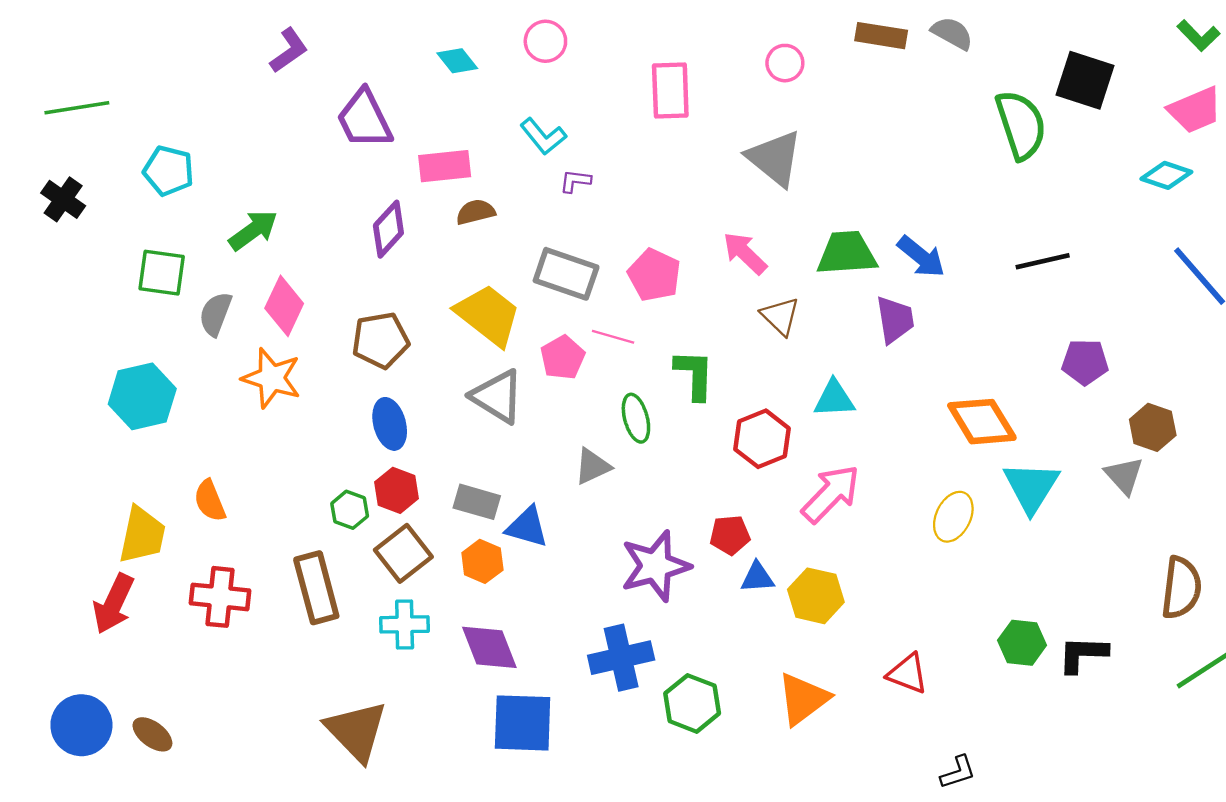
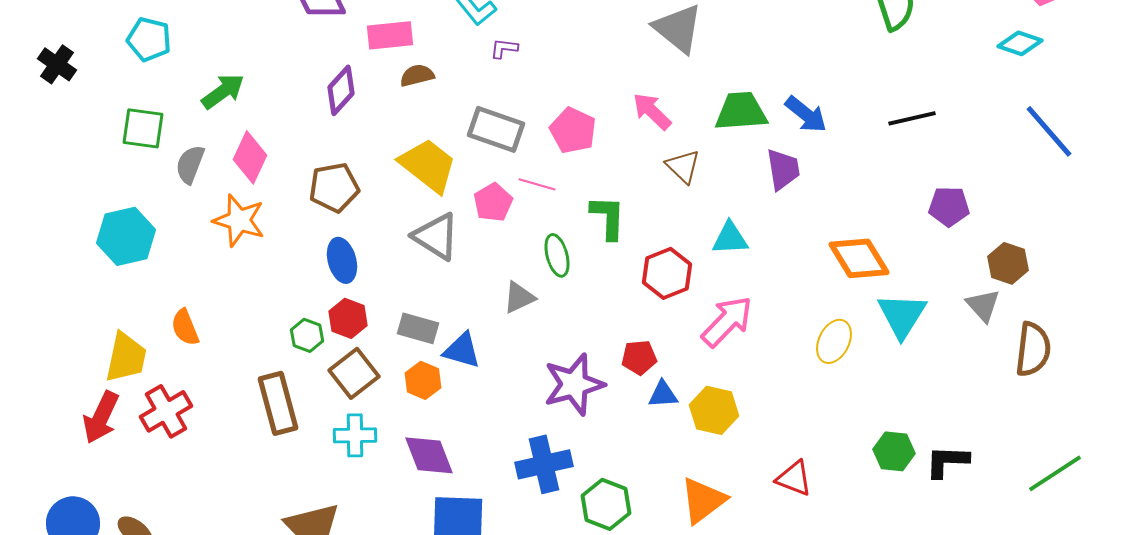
brown semicircle: (1181, 588) -> (1033, 349), moved
red cross: (220, 597) -> (166, 411), moved, turned -36

